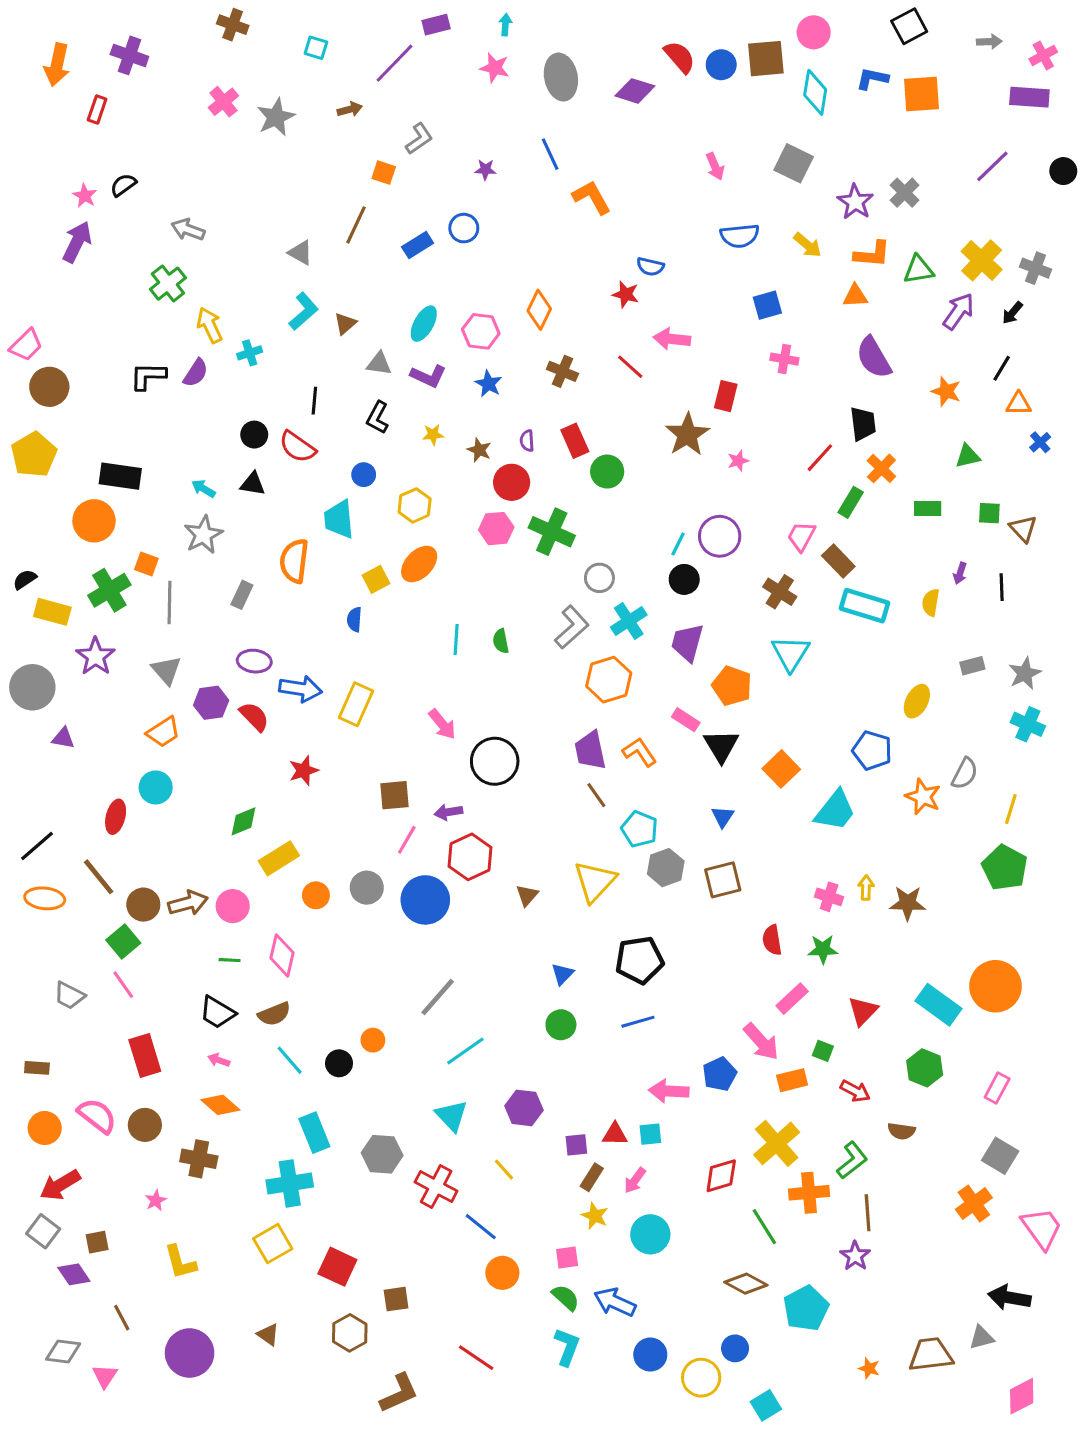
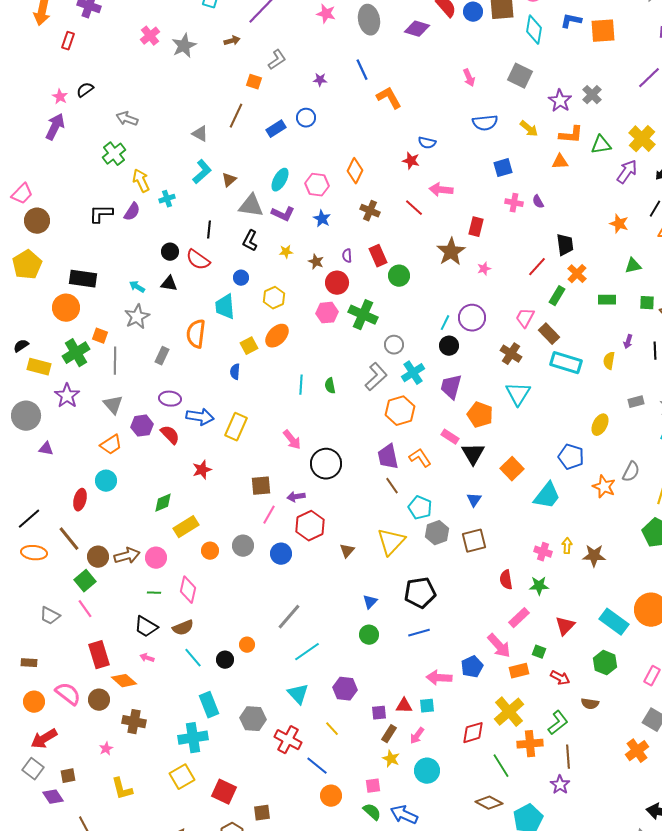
purple semicircle: (874, 358) -> (538, 202), moved, size x0.5
gray triangle: (379, 364) -> (251, 206), size x1.5
blue circle: (425, 900) -> (281, 554), size x0.7
orange diamond: (220, 1105) -> (124, 681), moved

